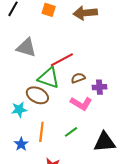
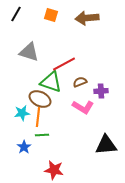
orange line: (41, 132) -> (38, 117), moved
green line: (71, 132) -> (42, 135), moved, turned 32

